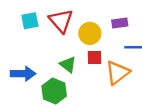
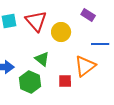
purple rectangle: (120, 23) -> (88, 15), moved, turned 40
red square: (94, 58) -> (65, 81), moved

